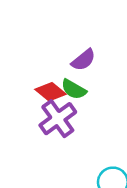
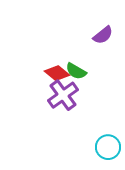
purple semicircle: (83, 60) -> (103, 35), moved

